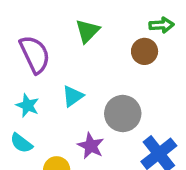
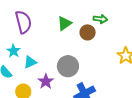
green triangle: (88, 31) -> (65, 23), moved
cyan triangle: (73, 96) -> (30, 62), moved

